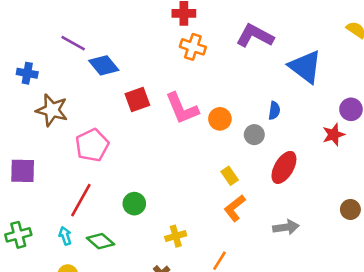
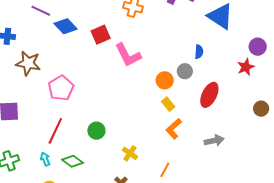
red square: (137, 99) -> (101, 35), moved
orange circle: (220, 119) -> (165, 80), moved
brown circle: (350, 209) -> (261, 109), moved
yellow cross: (176, 236) -> (130, 153), turned -35

